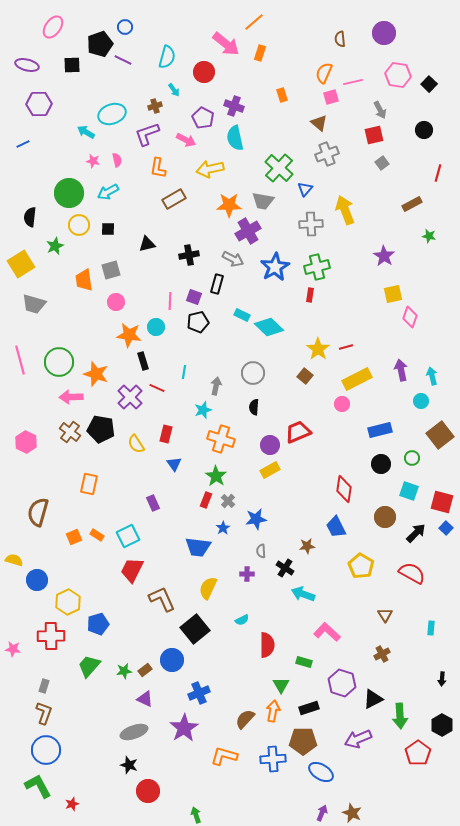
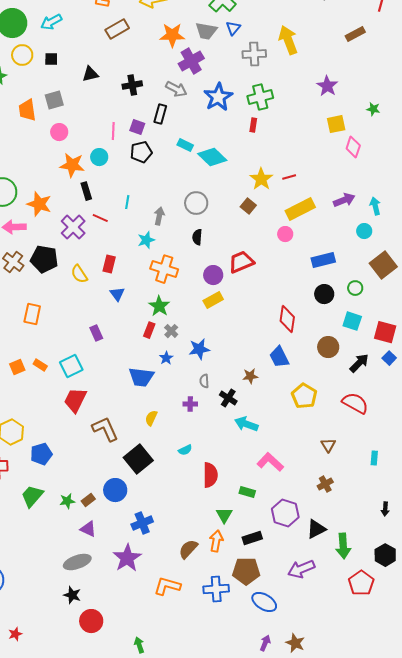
blue triangle: (305, 189) -> (233, 28), moved
green star: (429, 236) -> (373, 109), moved
purple arrow: (401, 370) -> (344, 200), turned 80
yellow semicircle: (208, 588) -> (151, 418), size x0.7

